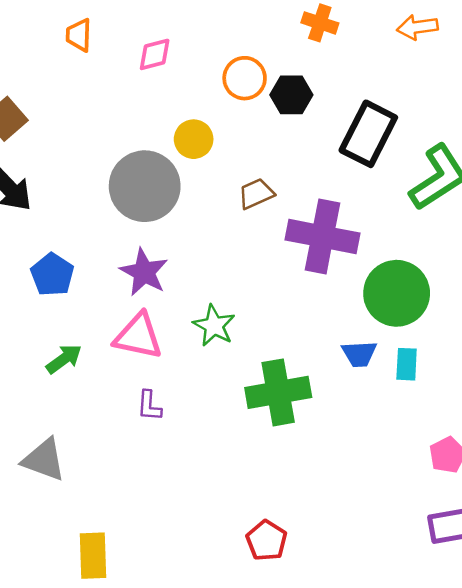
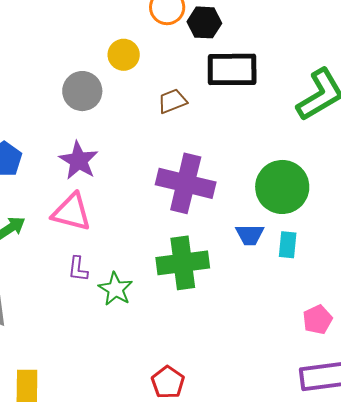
black rectangle: (368, 134) -> (232, 69), moved, turned 60
gray circle: (145, 186) -> (82, 91), size x0.7
purple cross: (322, 236) -> (186, 183), moved
green star: (214, 326) -> (116, 289), moved

